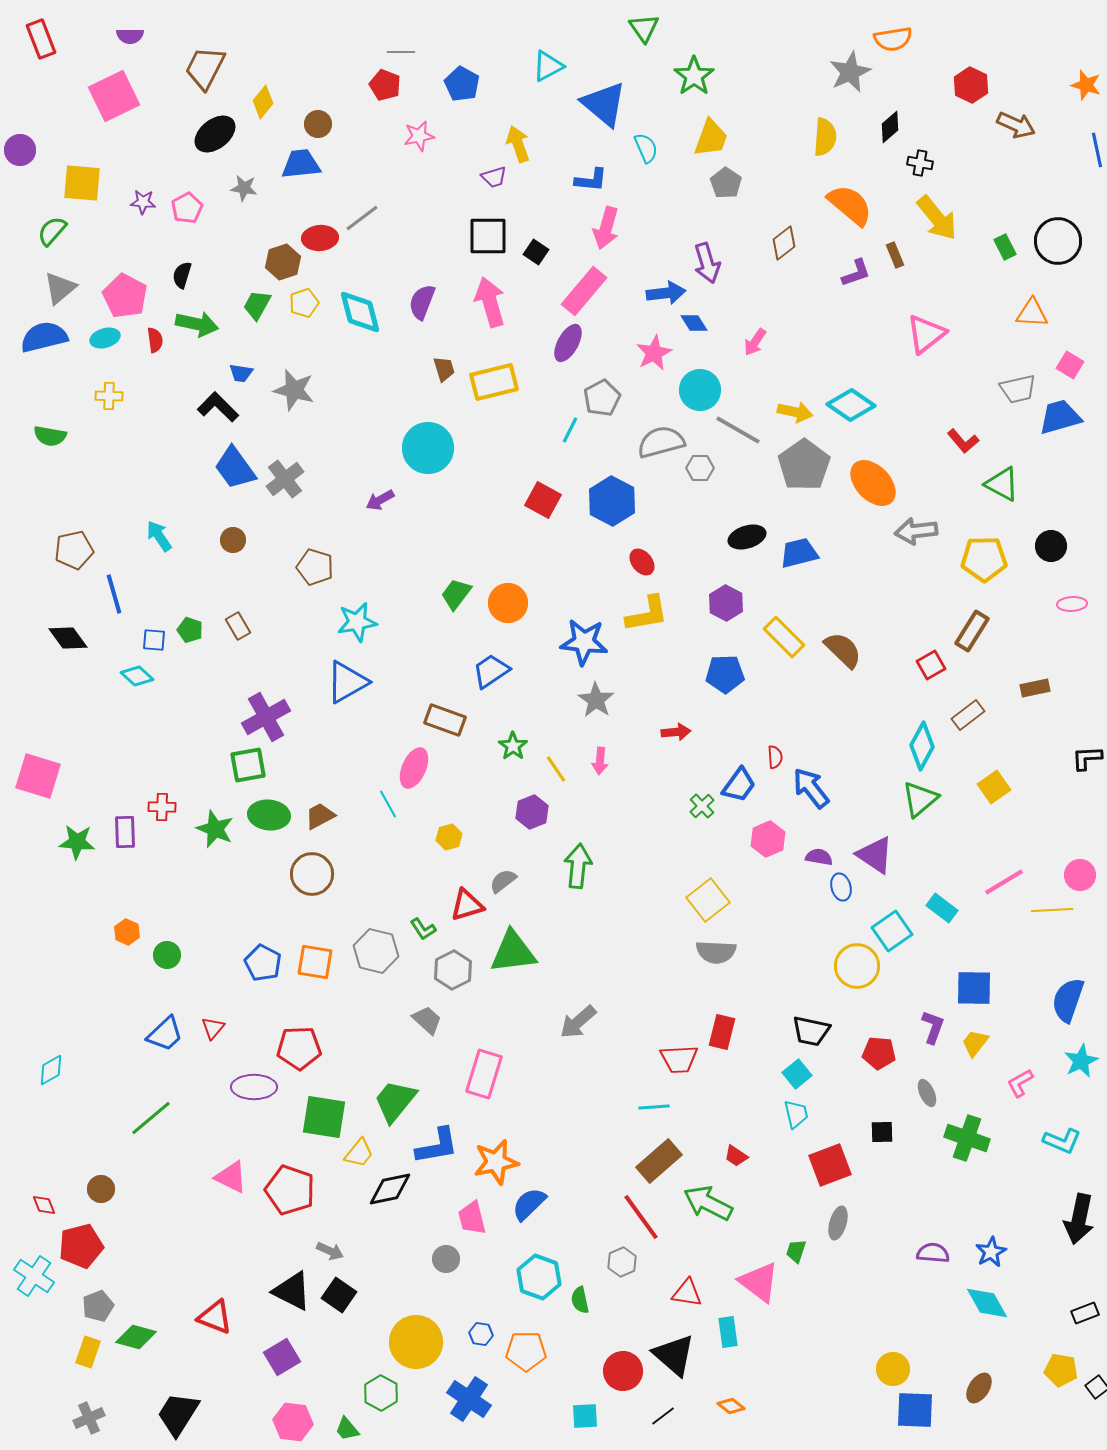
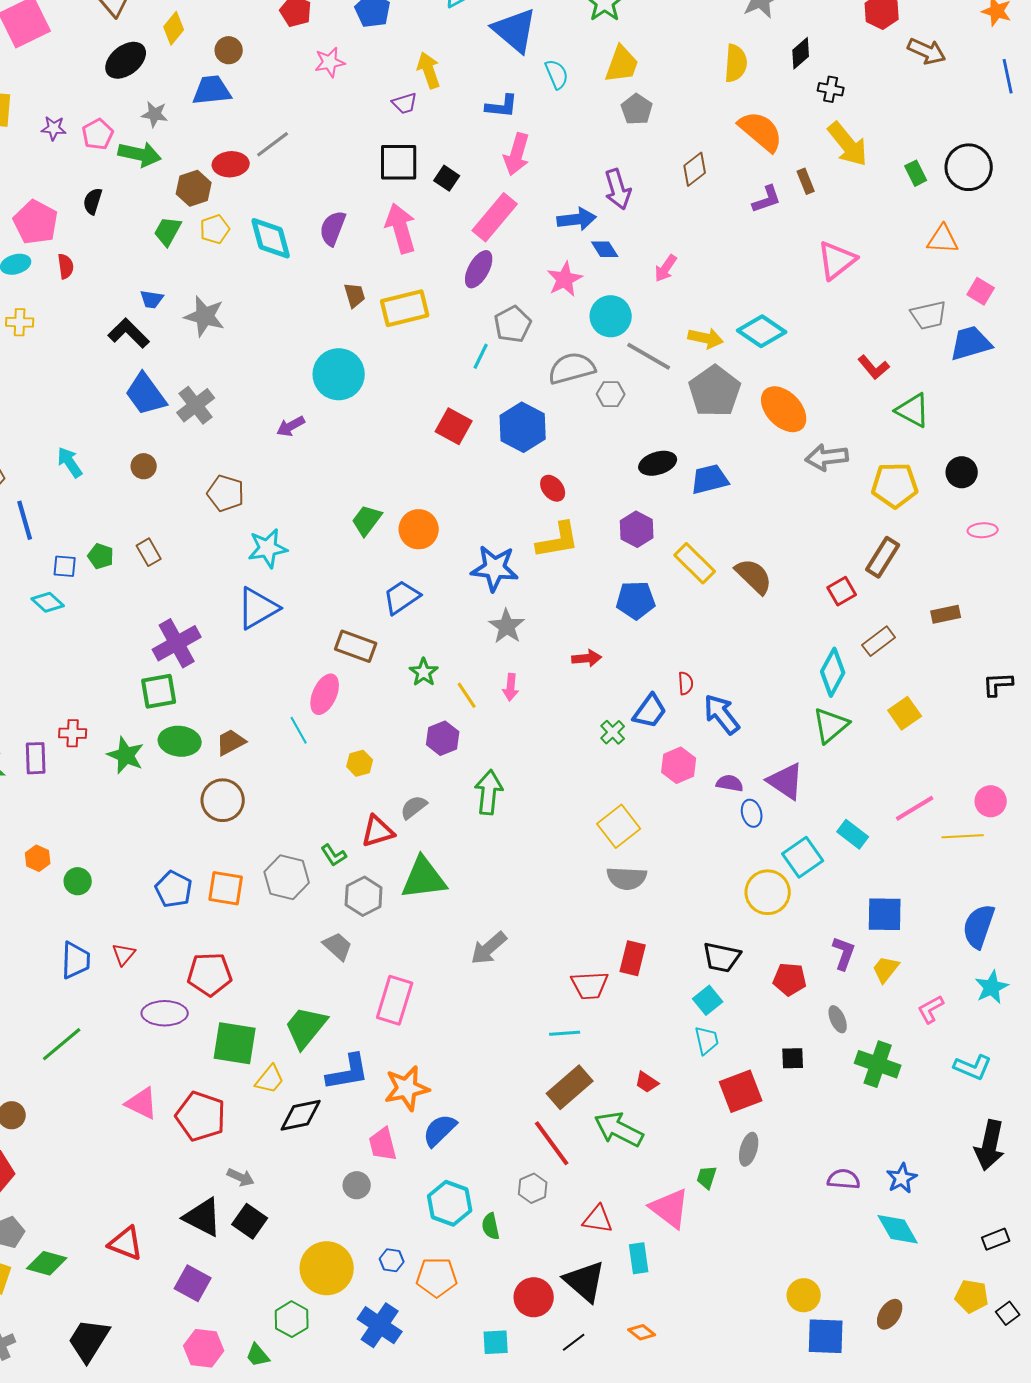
green arrow: (197, 324) -> (140, 154), moved
blue trapezoid: (165, 1034) -> (76, 960), turned -45
purple square: (282, 1357) -> (193, 1283), turned -30

